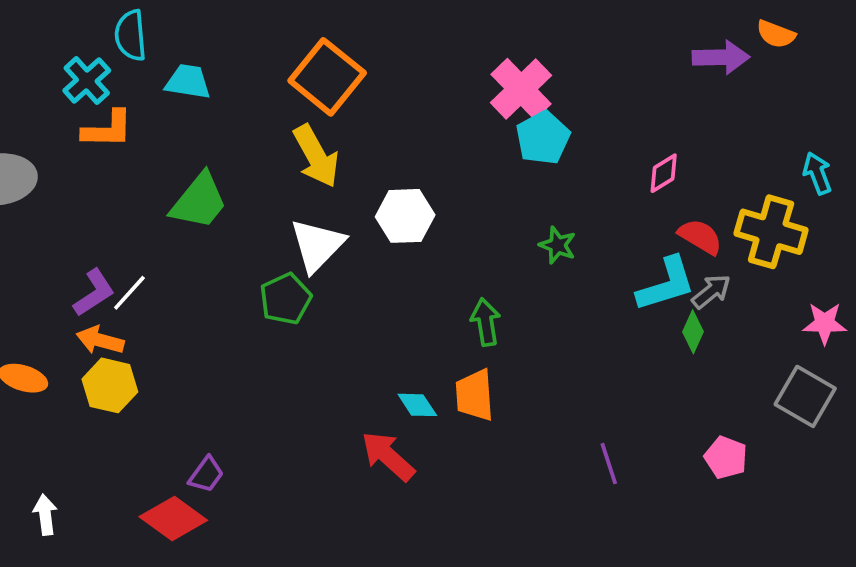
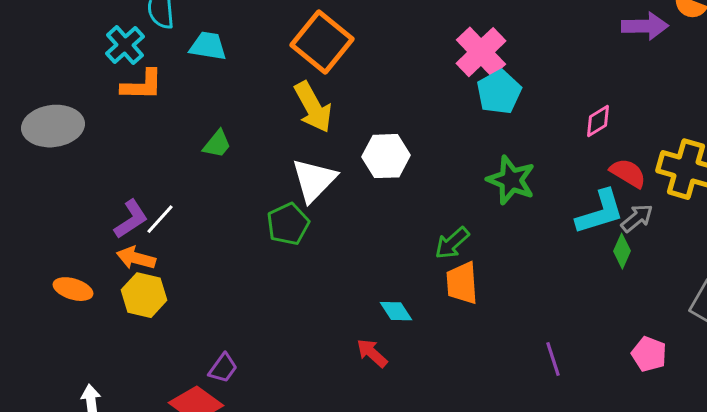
green trapezoid: (199, 201) -> (217, 144), size x0.6
green star: (558, 245) -> (511, 180), size x1.6
green arrow: (486, 322) -> (452, 243), turned -123
orange trapezoid: (475, 395) -> (462, 283), moved
red arrow: (388, 456) -> (372, 353), size x0.7

